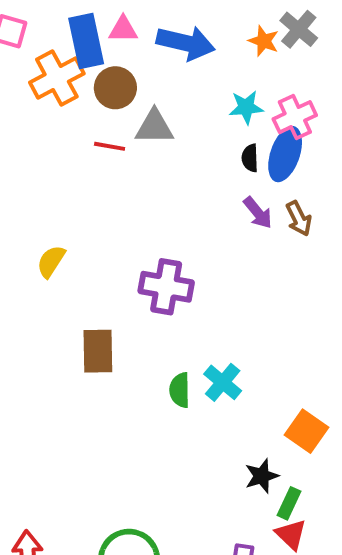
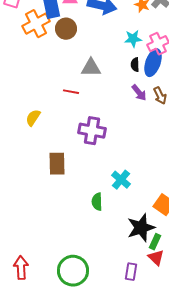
gray triangle: (154, 127) -> (91, 68), moved
red line: (110, 146) -> (71, 92), moved
green semicircle: (180, 390) -> (97, 202), moved
black star: (262, 476) -> (141, 228), size x1.6

